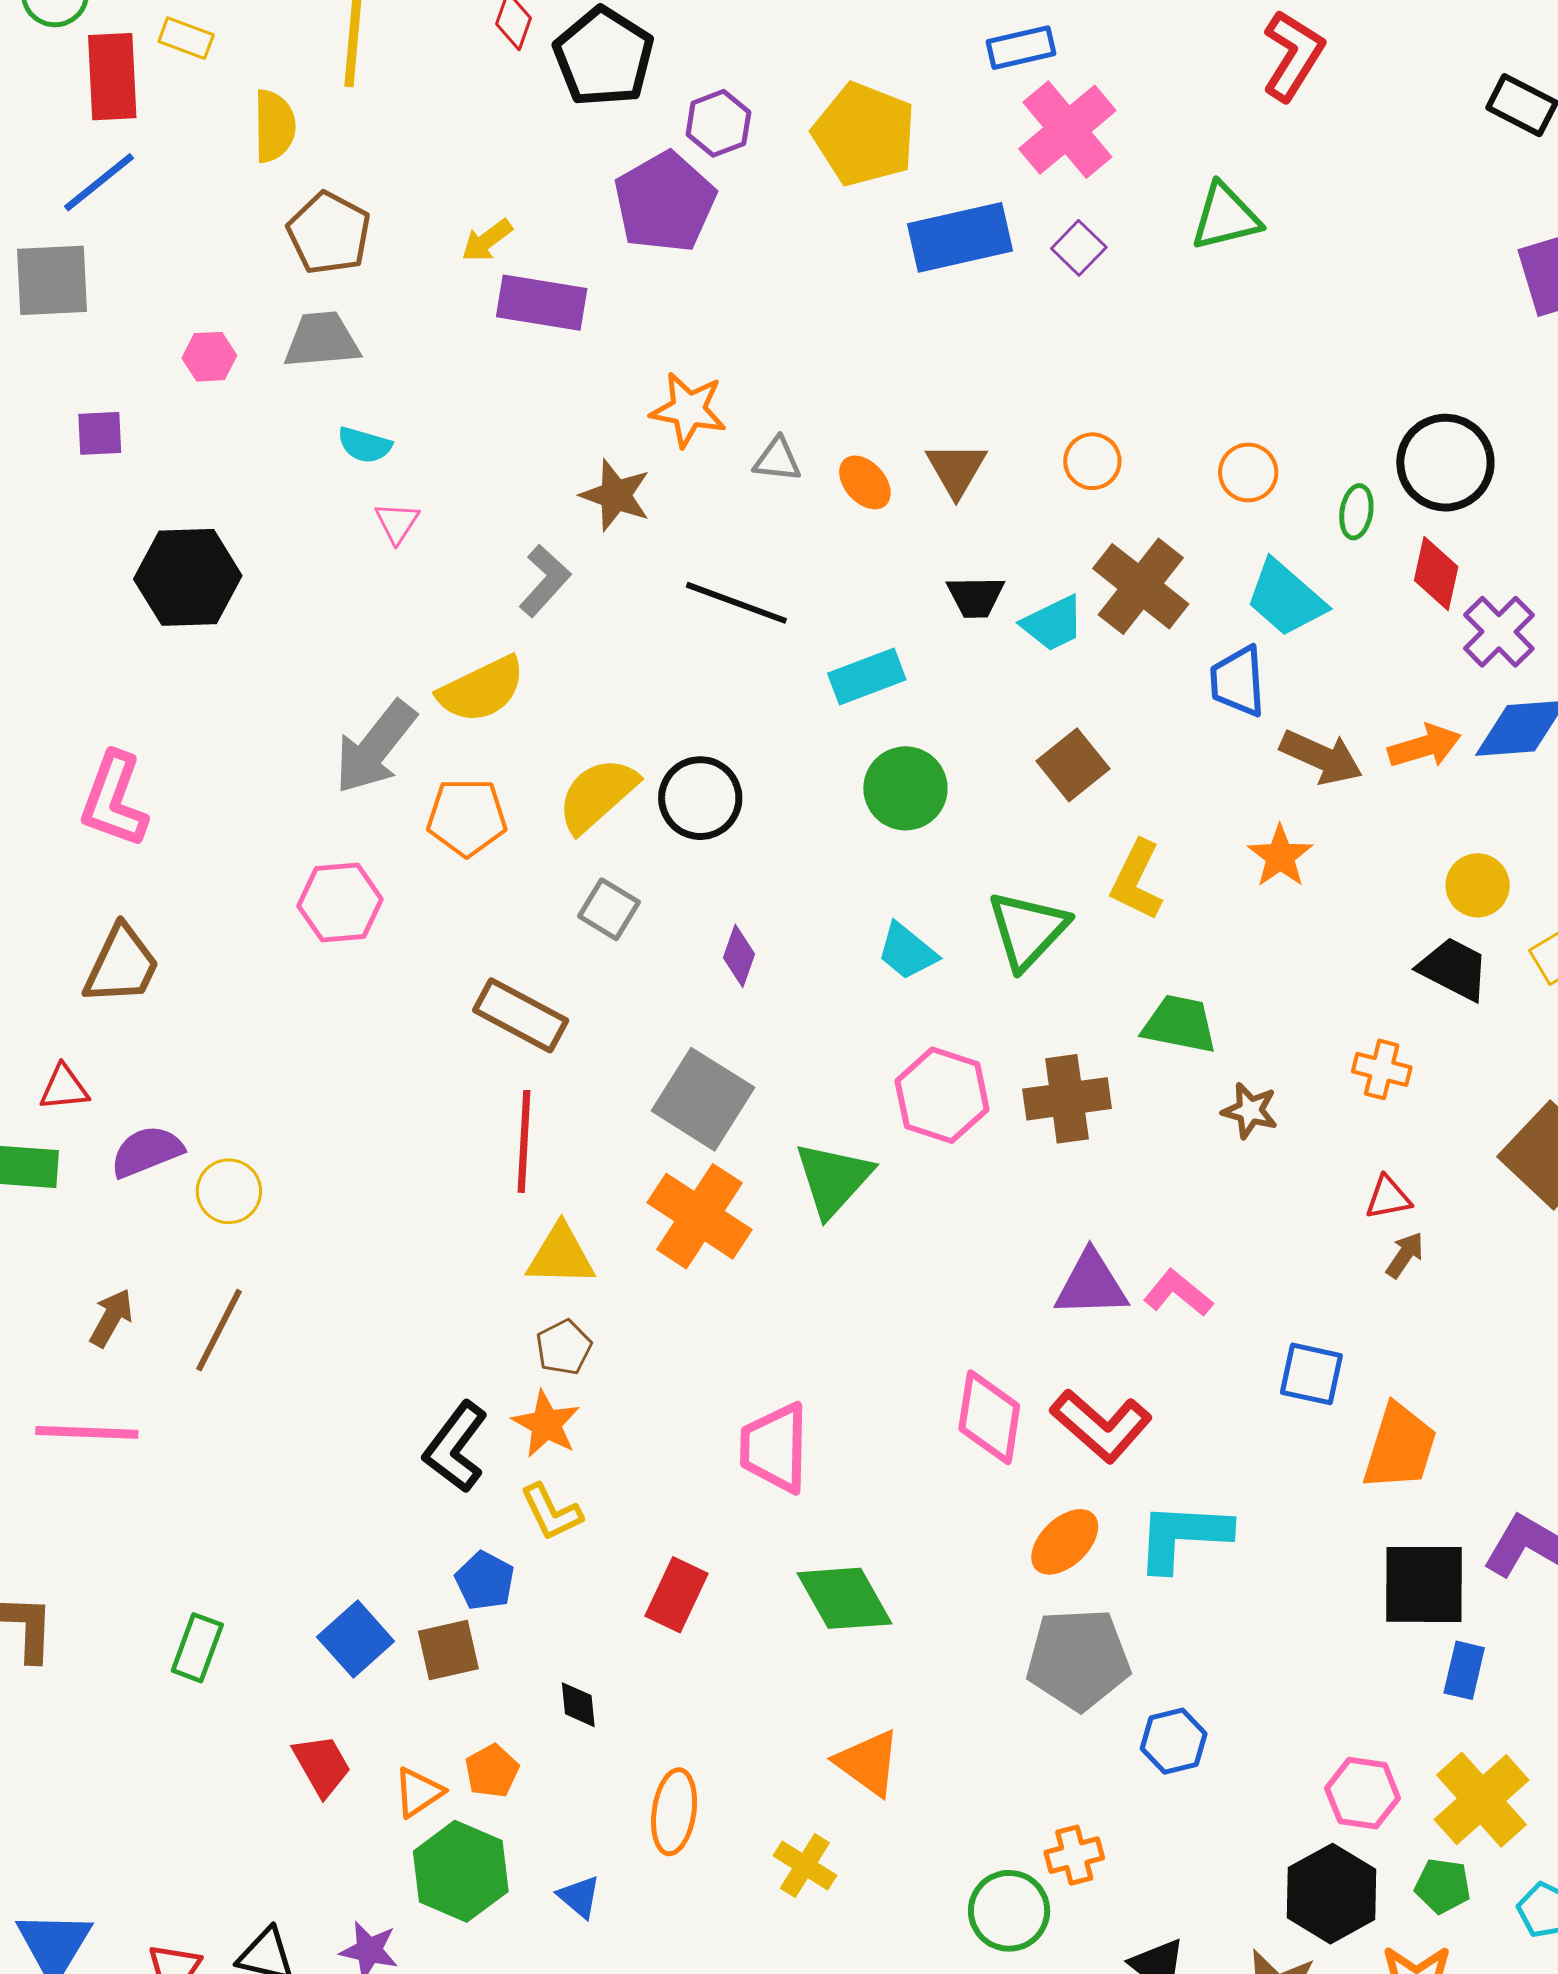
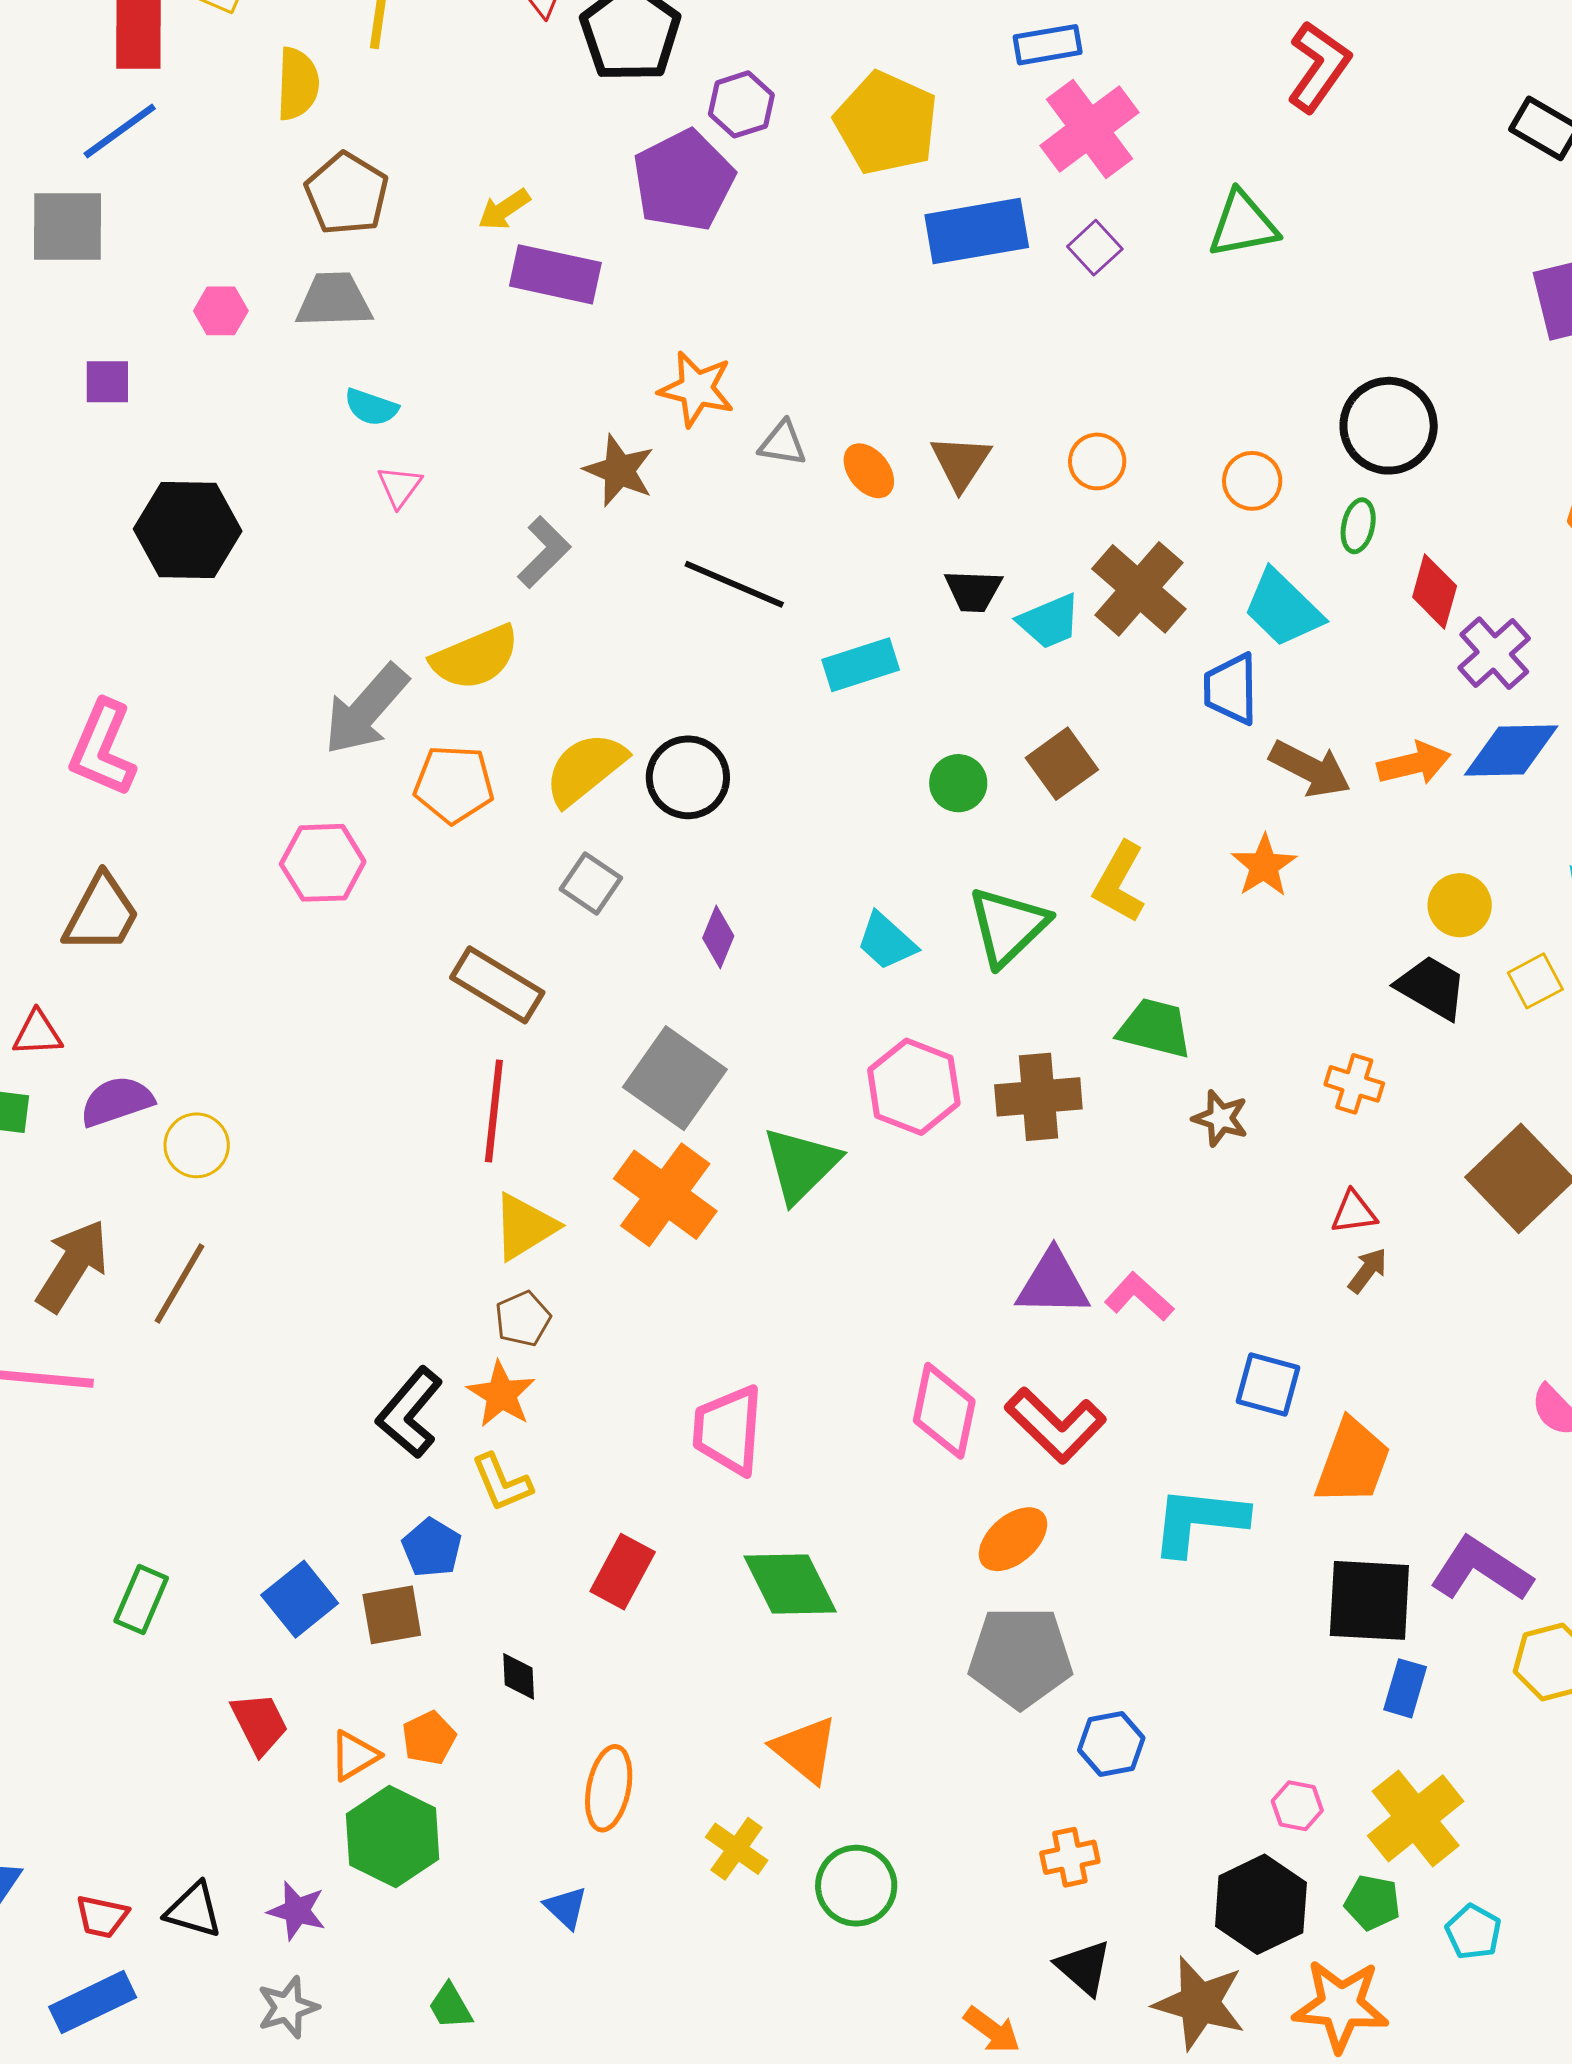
black circle: (1445, 463) -> (1389, 426), moved
green circle: (905, 788) -> (958, 783), moved, size x0.7
yellow triangle: (561, 1255) -> (525, 1227), turned -36
brown arrow: (111, 1318) -> (73, 1266), size x1.6
cyan L-shape: (1183, 1536) -> (1199, 1521), moved
pink hexagon: (1363, 1793) -> (1297, 1806), size x0.7
orange cross: (1074, 1855) -> (1070, 1857), moved
blue triangle: (579, 1897) -> (566, 1907), moved
green circle: (1009, 1911) -> (856, 1886), moved

